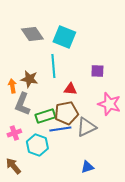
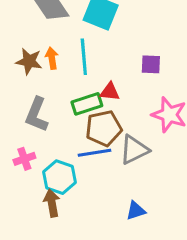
brown star: (29, 79) -> (29, 61), moved
orange arrow: (12, 86) -> (52, 58), moved
green rectangle: (45, 116) -> (87, 104), moved
brown arrow: (13, 166) -> (52, 203), moved, turned 30

